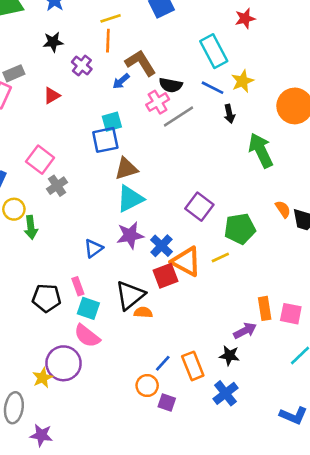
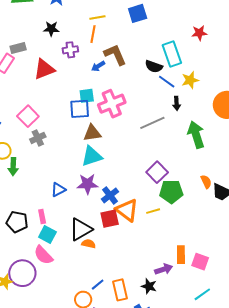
purple cross: (82, 65) -> (70, 50), turned 35
black semicircle: (171, 85) -> (154, 67), moved
red triangle: (52, 96) -> (44, 69), size x1.6
pink cross: (158, 102) -> (112, 104), moved, size x1.5
gray line: (178, 116) -> (152, 123), moved
purple square: (199, 207) -> (157, 172), moved

